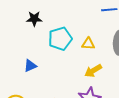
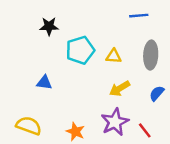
blue triangle: (30, 66) -> (44, 83), turned 32

